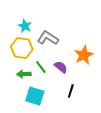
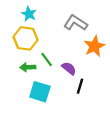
gray L-shape: (48, 38) -> (76, 23), moved
purple semicircle: (61, 67) -> (69, 68), moved

